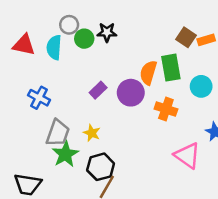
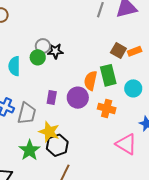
gray circle: (69, 25) -> (43, 46), moved
purple rectangle: (98, 90) -> (52, 97), turned -32
gray trapezoid: (58, 133) -> (27, 113), moved
yellow star: (92, 133) -> (49, 132), size x1.5
black hexagon: (101, 167) -> (57, 145), moved

